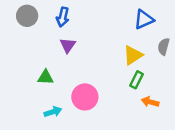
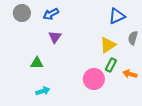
blue arrow: (63, 17) -> (51, 14), turned 49
pink circle: (85, 97) -> (94, 79), moved
orange arrow: (150, 102) -> (130, 74), moved

